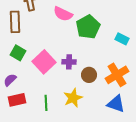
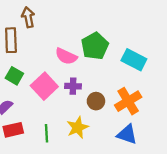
pink semicircle: (63, 14) -> (66, 56), moved
cyan rectangle: (122, 39) -> (134, 60), size x1.5

